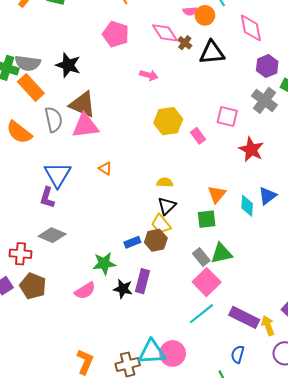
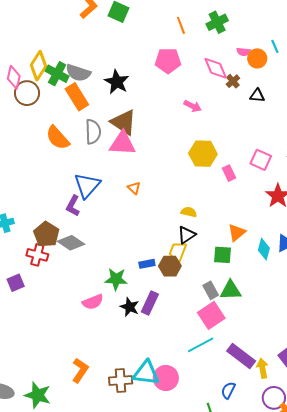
pink pentagon: (116, 34) -> (168, 61), turned -30
black triangle: (212, 53) -> (257, 96), size x0.6
yellow trapezoid: (161, 224) -> (178, 251), turned 50
brown pentagon: (33, 286) -> (46, 234), moved

